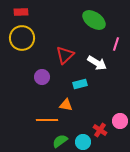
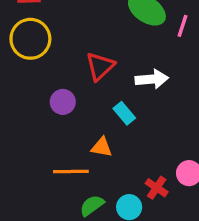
pink line: (116, 44) -> (183, 26), moved
white arrow: (97, 63) -> (152, 79), turned -36
cyan rectangle: (80, 84) -> (124, 113), turned 64

